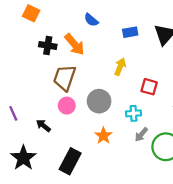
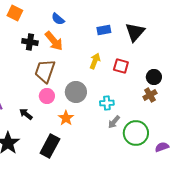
blue semicircle: (91, 20) -> (58, 19), moved
red square: (149, 87) -> (121, 66), moved
orange star: (103, 136) -> (66, 118), moved

